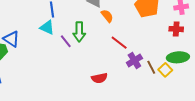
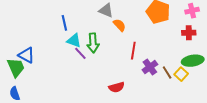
cyan triangle: (47, 27) -> (74, 41), moved
red line: (119, 43) -> (133, 51), turned 66

